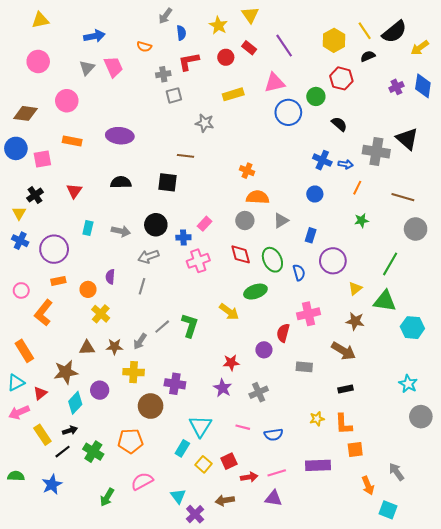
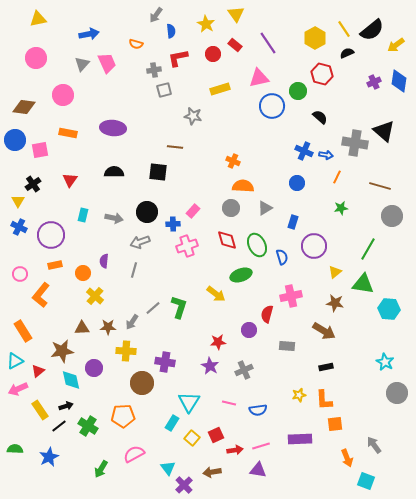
cyan diamond: (75, 403) -> (71, 380), turned -55

